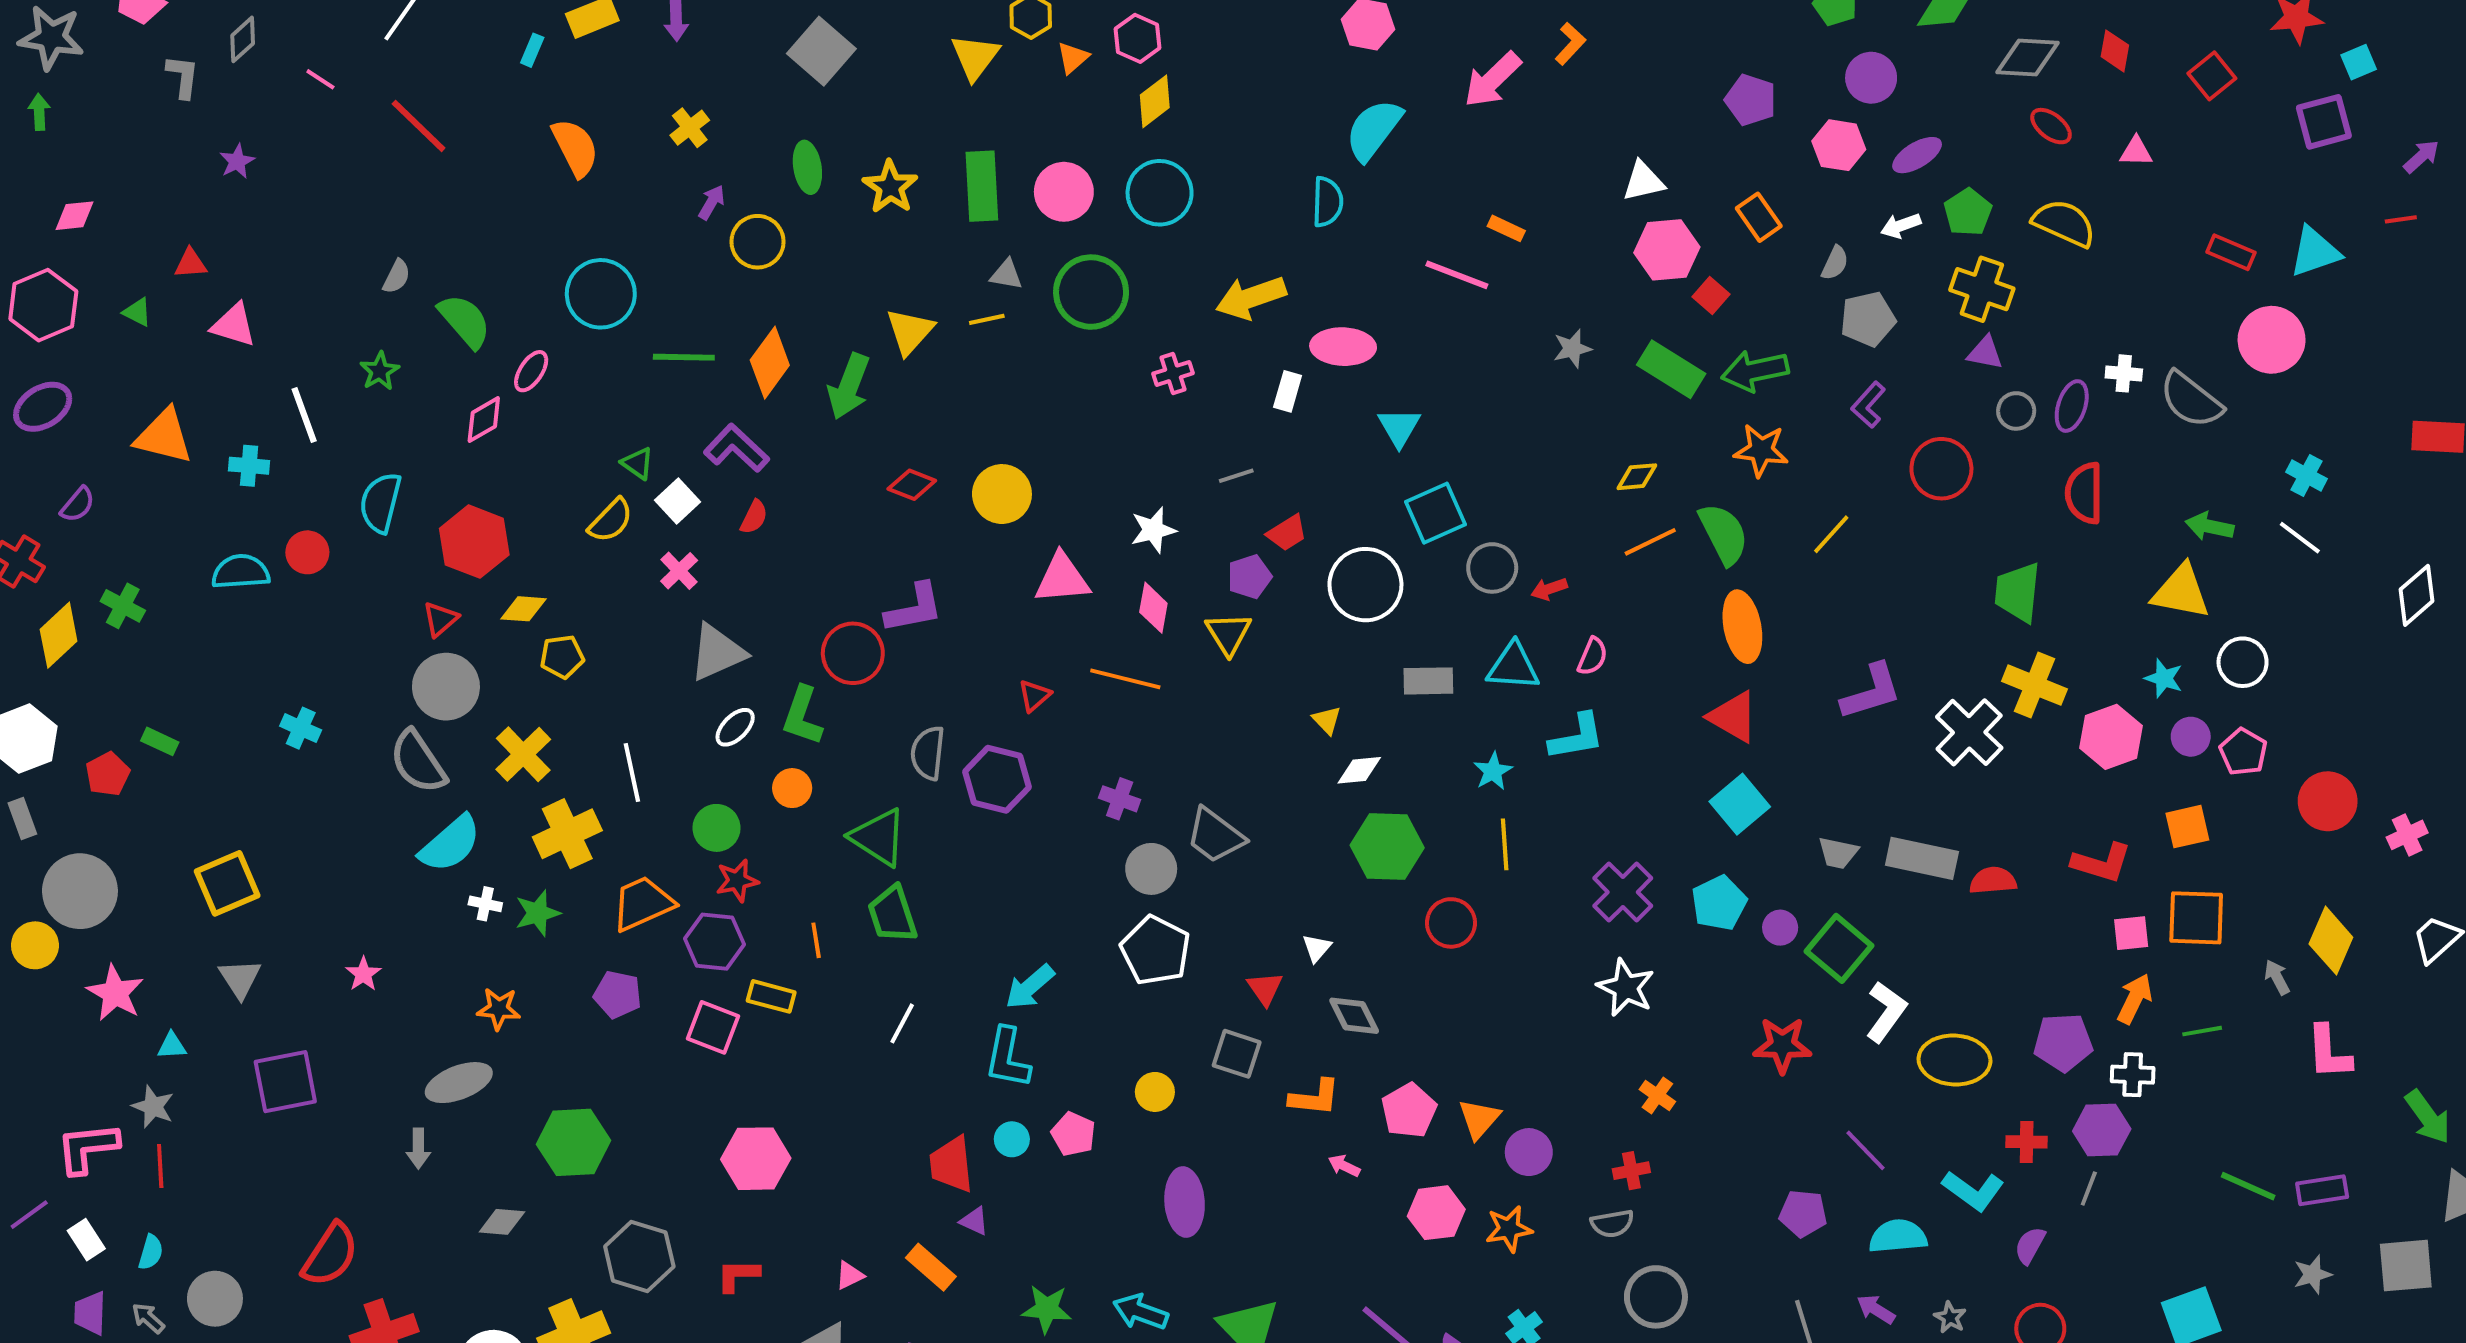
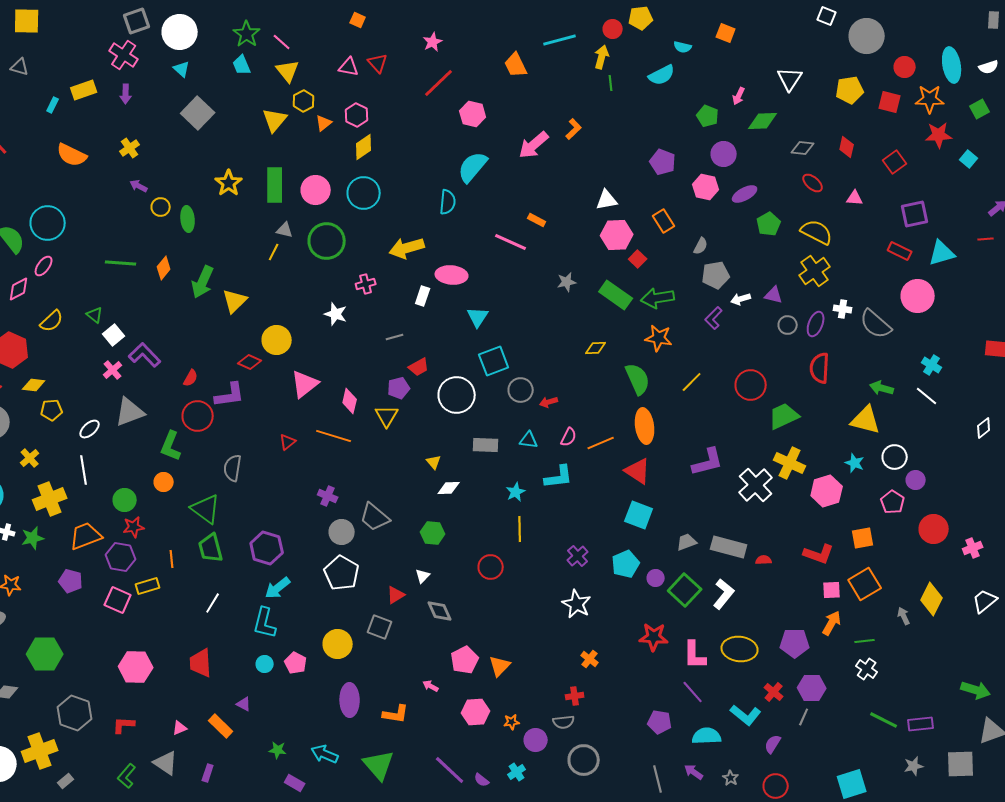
gray diamond: (2028, 58) -> (803, 148), size x0.7
cyan square: (2359, 62) -> (969, 159), turned -30
purple square: (2324, 122) -> (915, 214), moved
orange semicircle: (575, 148) -> (72, 155), turned 140
green ellipse: (807, 167) -> (188, 219), moved
purple arrow: (712, 202) -> (139, 186), turned -96
white arrow: (1901, 226) -> (741, 299), moved
yellow circle: (758, 242) -> (161, 207), size x0.7
yellow cross: (1982, 289) -> (815, 271), moved, turned 32
cyan circle: (601, 294) -> (48, 223), moved
yellow line: (987, 319) -> (274, 252), turned -54
yellow triangle: (910, 331) -> (235, 301), moved
orange diamond: (770, 363) -> (164, 268), size x0.7
purple L-shape: (736, 448) -> (145, 355), moved
red circle: (1941, 469) -> (751, 385), moved
red diamond: (912, 485) -> (250, 362), moved
red semicircle: (754, 517) -> (191, 378), moved
yellow semicircle: (611, 520) -> (52, 321), moved
white star: (1153, 530) -> (336, 314), moved, turned 30
orange line: (1650, 542) -> (601, 443), moved
pink triangle: (1062, 579) -> (305, 384), turned -36
green trapezoid: (2018, 592) -> (784, 416), turned 56
white diamond: (2416, 595) -> (984, 428), size x0.7
cyan triangle: (1513, 667) -> (529, 440), size x0.7
white ellipse: (735, 727) -> (90, 429), moved
purple circle: (2191, 737) -> (916, 480), moved
yellow cross: (523, 754) -> (30, 458), size x0.7
purple hexagon: (997, 779) -> (267, 548), moved
cyan square: (1740, 804) -> (639, 515), turned -32
green hexagon: (1387, 847) -> (433, 533), moved, size x0.7
gray trapezoid: (1838, 853) -> (687, 542), turned 145
red semicircle: (1993, 881) -> (764, 560), size x0.7
purple cross: (1623, 892) -> (578, 556), size x0.7
orange square: (2196, 918) -> (865, 584), turned -36
red triangle: (1265, 988) -> (396, 595), turned 30
yellow rectangle: (771, 996) -> (148, 586), turned -35
white L-shape: (1886, 1012) -> (724, 594), moved
pink L-shape: (2329, 1052) -> (695, 655), moved
white cross: (2133, 1075) -> (867, 669), moved, turned 30
yellow circle: (1155, 1092) -> (338, 644), size x1.5
orange L-shape: (1315, 1098) -> (396, 714), moved
green arrow: (2428, 1117) -> (976, 690), turned -40
red cross: (2027, 1142) -> (774, 692), turned 36
purple circle: (1529, 1152) -> (536, 740), moved
red trapezoid: (951, 1164) -> (201, 663), moved
orange star: (1509, 1229) -> (512, 722), size x0.7
green star: (1047, 1309) -> (278, 750), size x0.7

